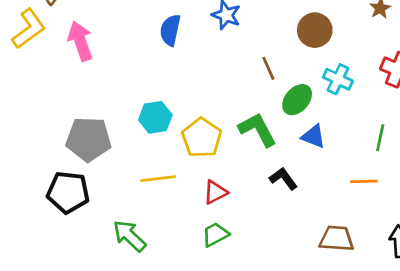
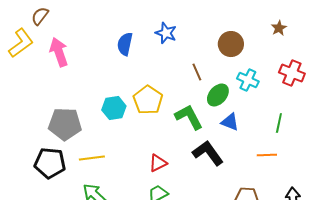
yellow pentagon: (202, 138) -> (148, 100), moved
yellow line: (158, 179) -> (92, 158), moved
black L-shape: (283, 179) -> (208, 153), size x1.5

